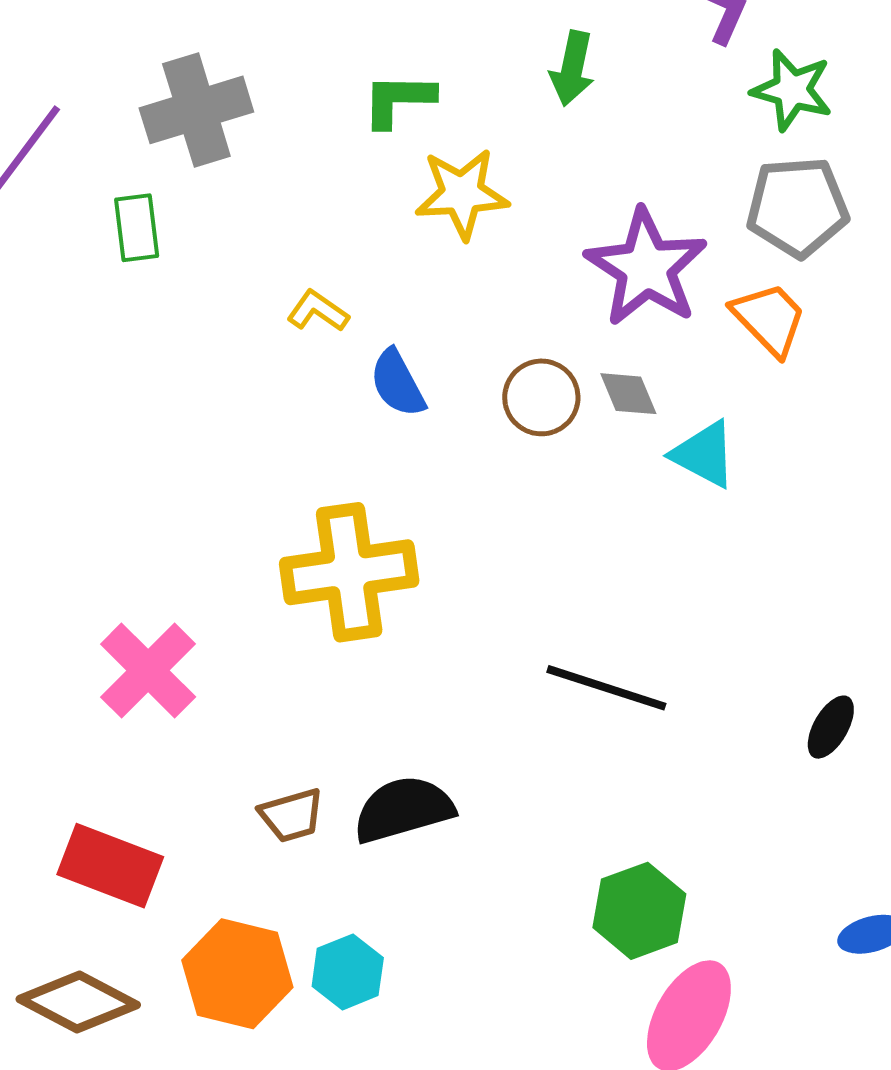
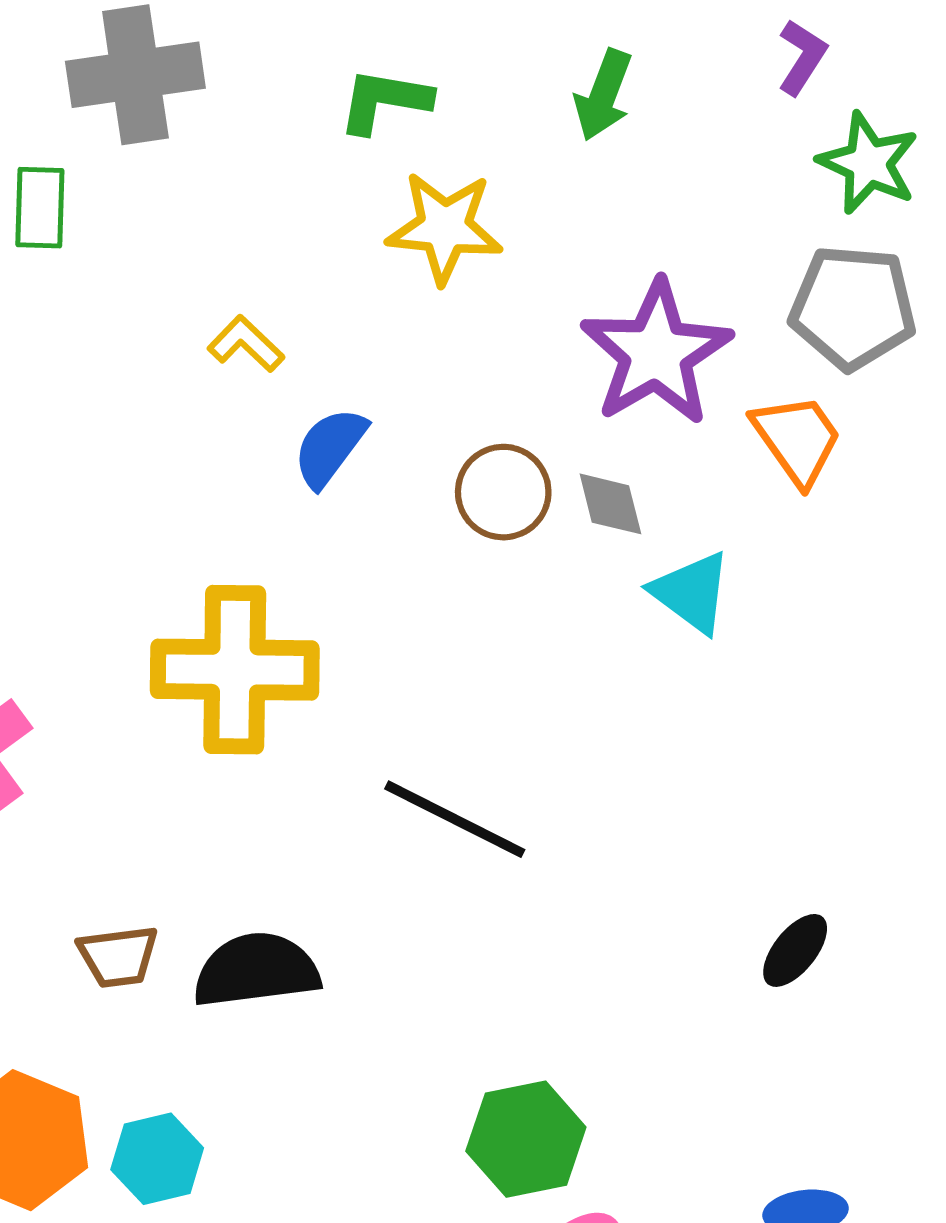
blue semicircle: (398, 383) -> (330, 447), turned 56
black line: (606, 688) -> (455, 819), moved

